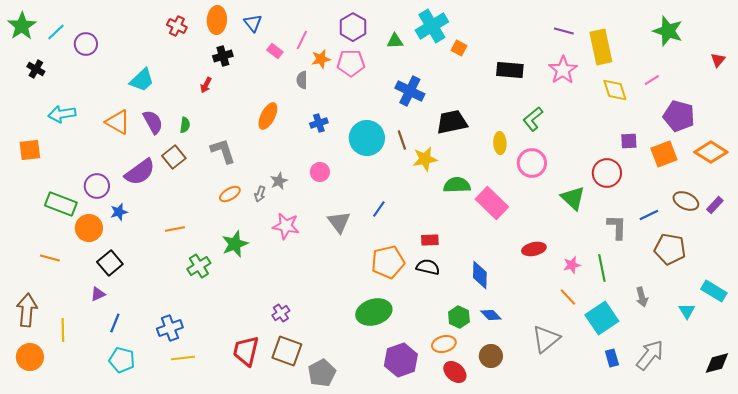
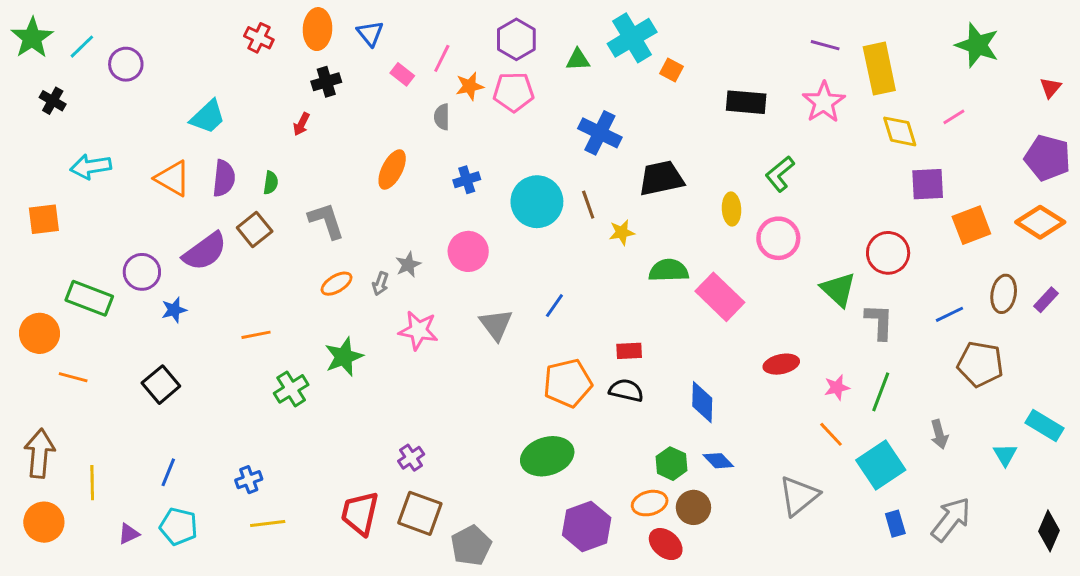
purple pentagon: (679, 116) -> (1048, 158), moved
purple semicircle: (153, 122) -> (224, 178), turned 35
purple square: (629, 141) -> (928, 184), moved, size x1.4
yellow star: (425, 159) -> (622, 232), size x0.7
pink circle: (320, 172) -> (468, 251), size x1.4
brown ellipse: (686, 201) -> (1004, 294), turned 75
gray L-shape: (617, 227) -> (879, 322), moved
orange circle: (89, 228) -> (40, 333), moved
green line: (602, 268) -> (881, 392), turned 32
purple triangle: (98, 294) -> (129, 534), moved
blue cross: (170, 328) -> (249, 480), size x0.7
brown circle: (491, 356) -> (693, 507), moved
black diamond: (717, 363) -> (1049, 531), turned -52

